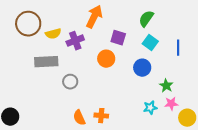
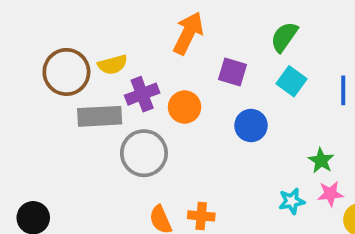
brown circle: (28, 24) -> (66, 72), moved
purple cross: (75, 41) -> (142, 94), moved
orange circle: (106, 59) -> (185, 107), moved
blue circle: (142, 68) -> (251, 125), moved
gray circle: (70, 82) -> (144, 153), size x1.6

